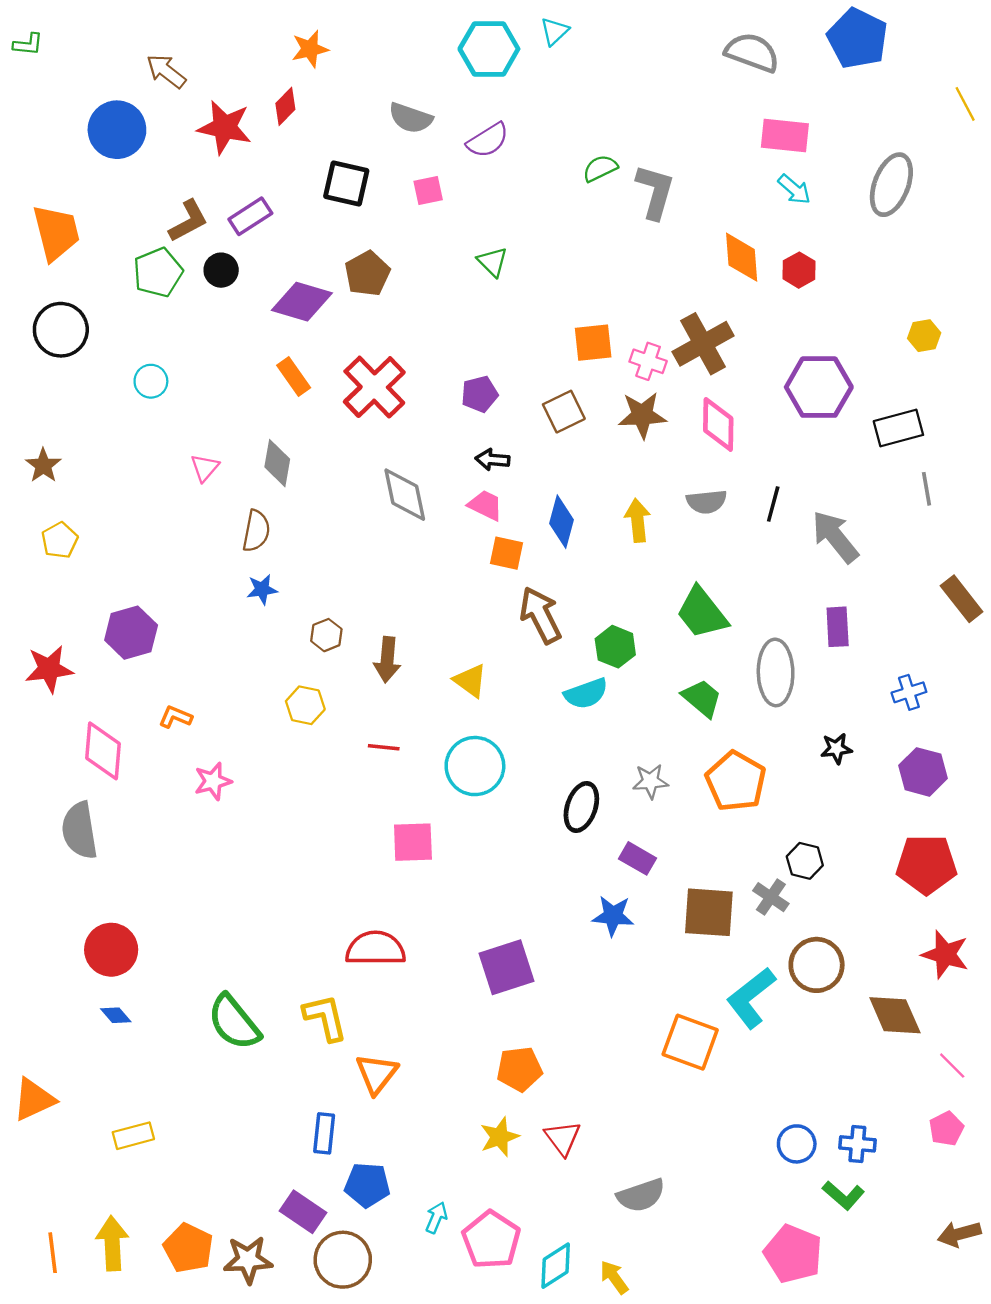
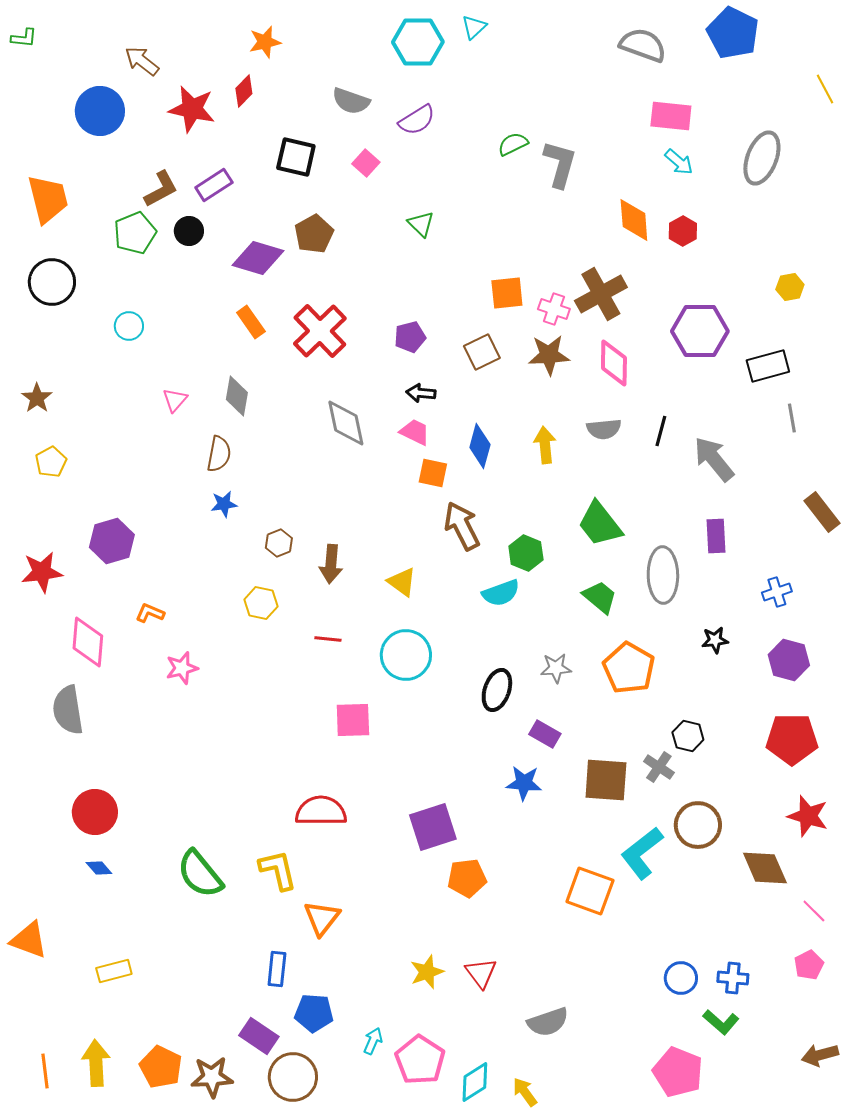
pink square: (428, 191) -> (366, 163), turned -36
orange pentagon: (519, 1069) -> (467, 878), moved
orange triangle: (34, 1099) -> (29, 940), turned 45

